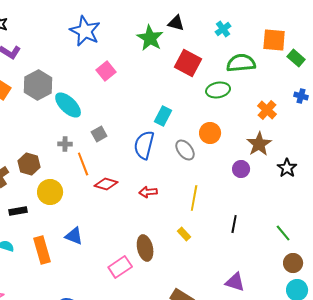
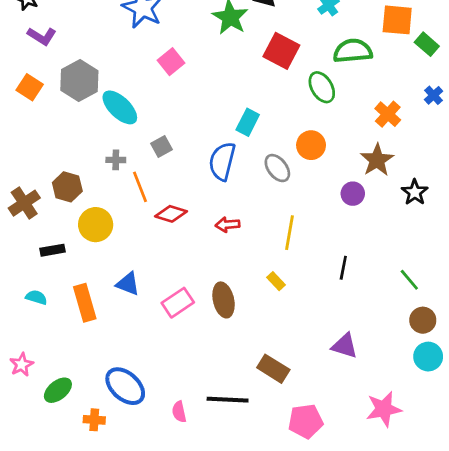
green ellipse: (218, 90) -> (322, 87), turned 70
blue cross: (301, 96) -> (434, 95), turned 32
pink rectangle: (120, 267) -> (178, 303), moved

